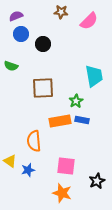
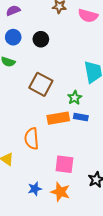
pink semicircle: (89, 21) -> (88, 16), turned 60
blue circle: (21, 34) -> (13, 37), moved
brown square: (43, 88) -> (41, 84), turned 30
blue star: (28, 170) -> (35, 189), moved

